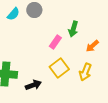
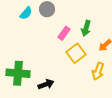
pink rectangle: (55, 42) -> (64, 33), moved
yellow square: (59, 68) -> (76, 53), moved

